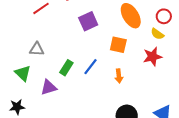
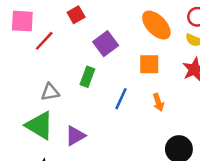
green rectangle: (66, 68) -> (87, 77), moved
green triangle: (23, 73) -> (40, 125), size x1.4

